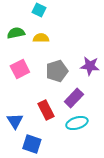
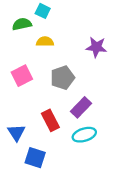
green semicircle: (16, 33) -> (22, 24), moved
purple star: (90, 66) -> (96, 47), moved

